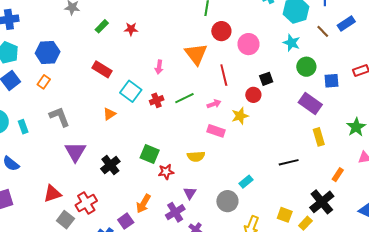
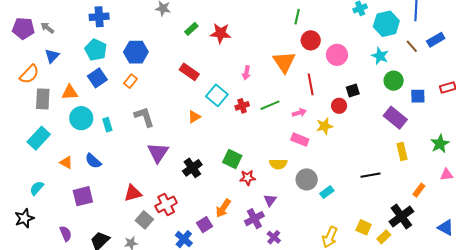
red star: (131, 29) -> (221, 33), size x1.5
gray circle: (227, 201) -> (307, 179), moved

